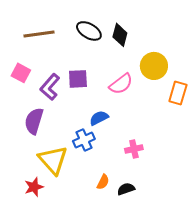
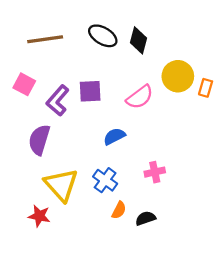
orange rectangle: (178, 93) -> (206, 88), moved, size x0.7
blue cross: (84, 140) -> (105, 180), moved, turned -30
red star: (34, 187) -> (39, 216), turned 30

